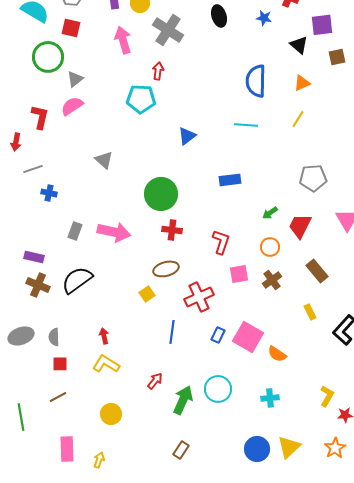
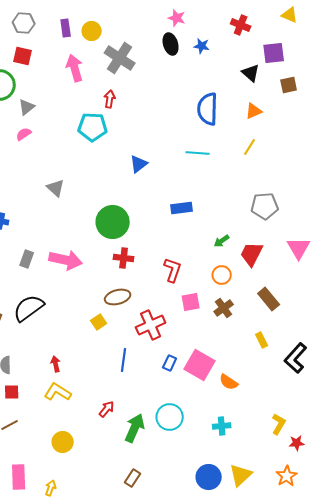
blue star: (264, 18) -> (202, 46), moved
pink semicircle: (72, 106) -> (24, 134), size x0.7

